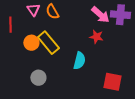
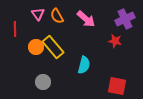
pink arrow: (100, 15) -> (86, 19), moved
purple cross: (120, 15) -> (125, 19), turned -30
red star: (96, 37) -> (115, 41), moved

